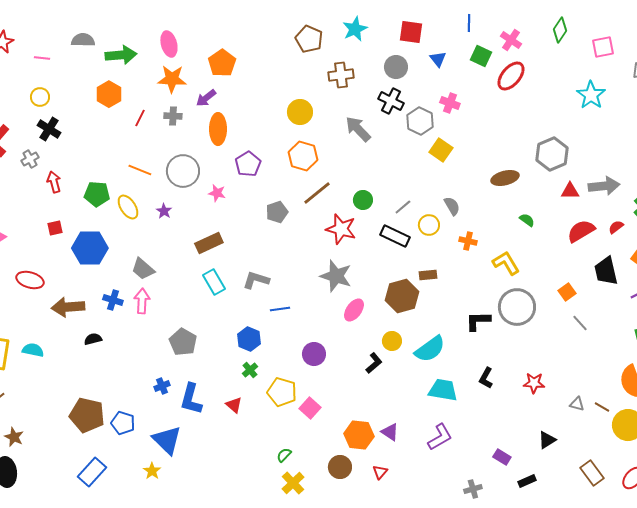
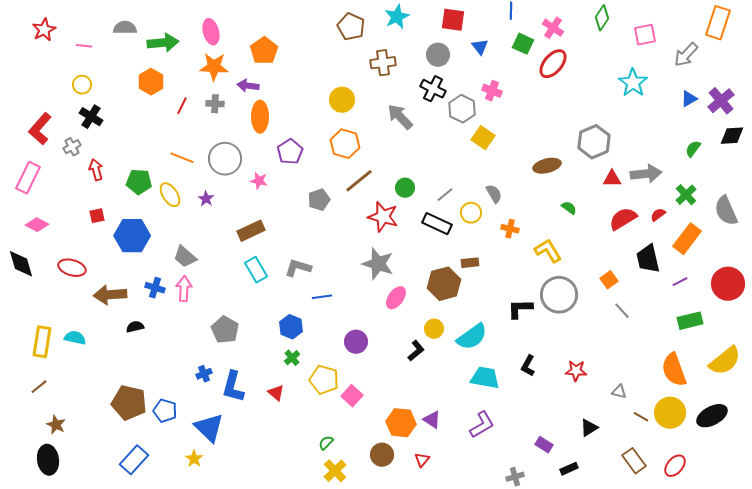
purple arrow: (206, 98) -> (248, 86), turned 45
brown line: (602, 407) -> (641, 417), moved

